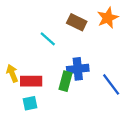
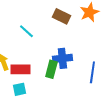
cyan line: (48, 39) -> (26, 31), moved
blue line: (111, 84) -> (92, 72), turned 45

